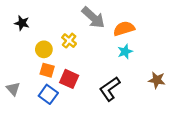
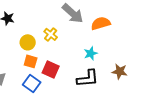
cyan star: (125, 52) -> (91, 53), moved
brown star: (157, 80) -> (120, 71), moved
black L-shape: (110, 89) -> (88, 78), turned -150

